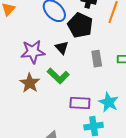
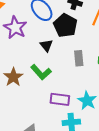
purple star: (33, 52) -> (15, 28), moved, turned 30

